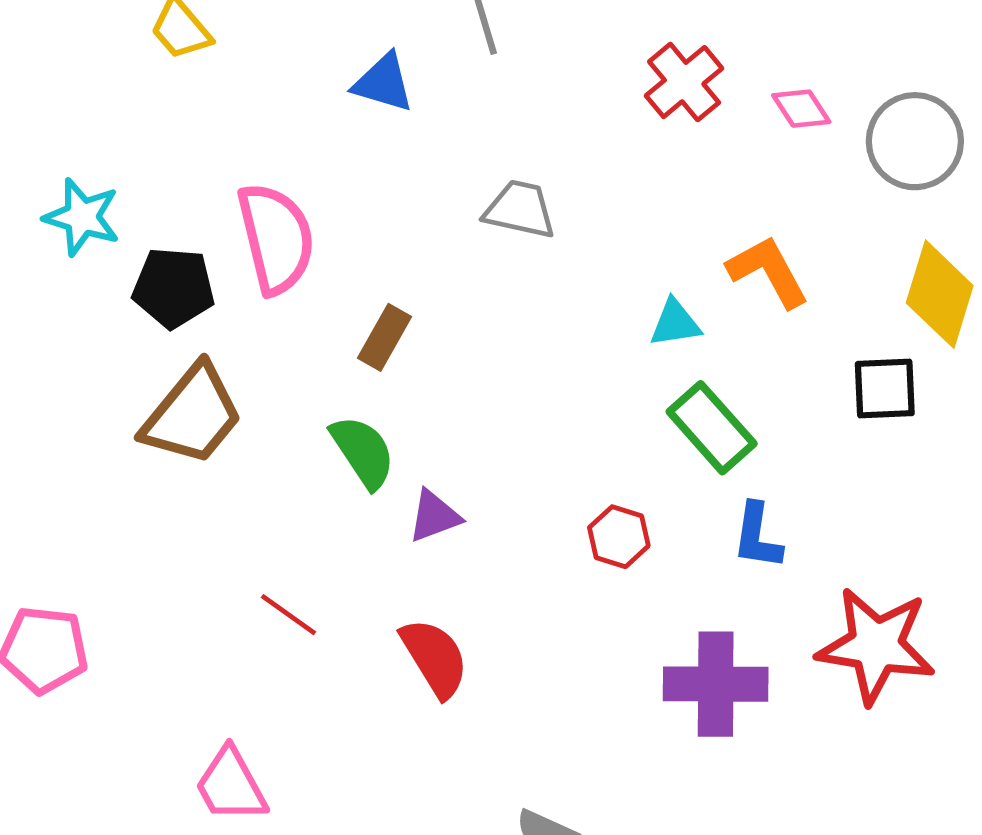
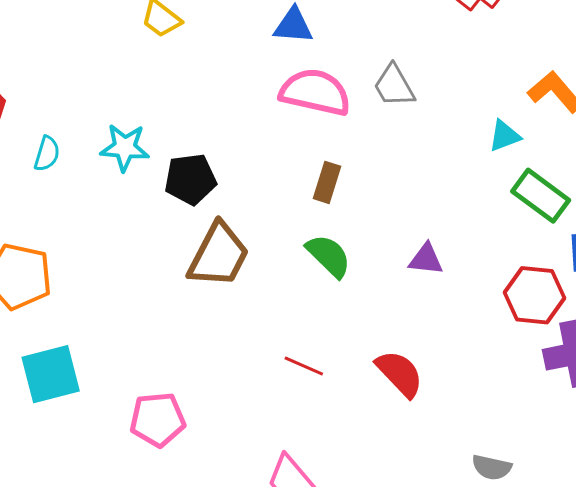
gray trapezoid: (520, 209) -> (394, 86), turned -120
pink semicircle: (276, 238) -> (315, 92), moved, turned -52
purple triangle: (434, 516) -> (426, 259), moved, turned 39
red hexagon: (619, 537) -> (535, 295), moved, size x1.5

